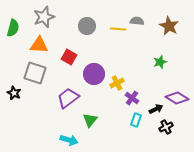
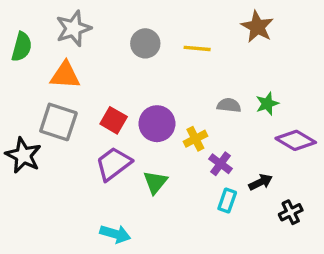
gray semicircle: (137, 21) -> (229, 105), moved
brown star: (169, 26) -> (257, 27), moved
red square: (69, 57) -> (114, 120), moved
black star: (14, 93) -> (23, 155), size x1.5
purple diamond: (177, 98) -> (296, 140), moved
green triangle: (90, 120) -> (155, 182), moved
black cross: (166, 127) -> (291, 212), moved

